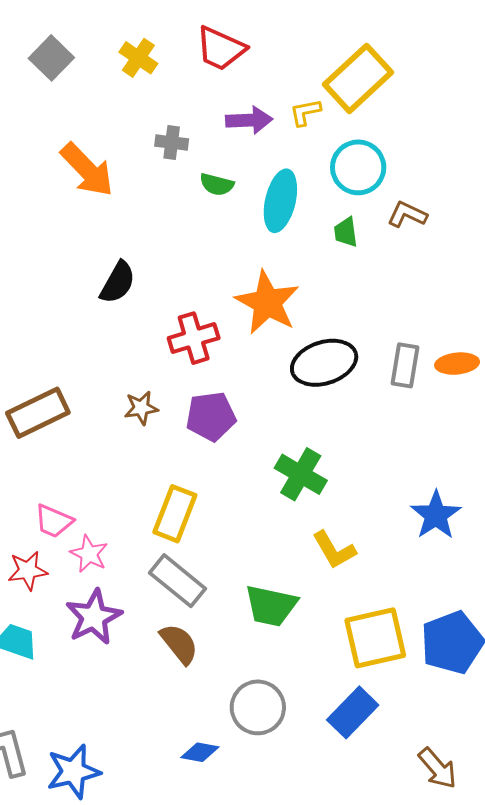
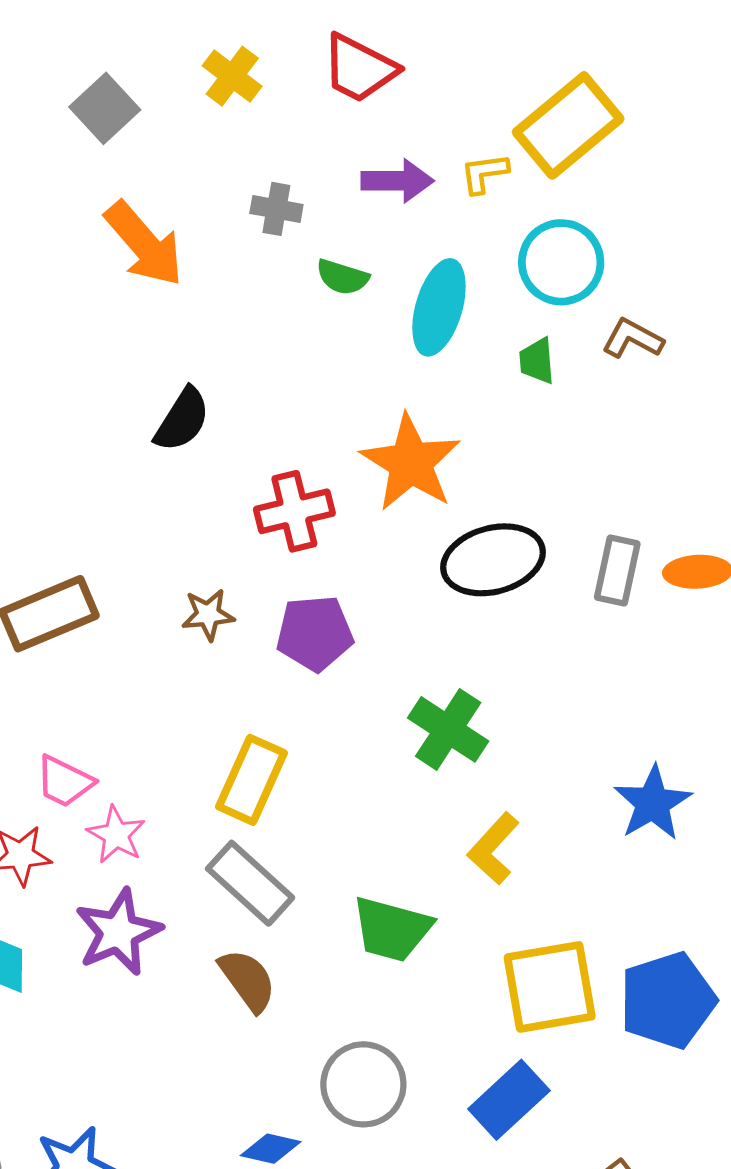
gray square: (51, 58) -> (105, 108), moved
yellow L-shape: (334, 550) -> (493, 849), turned 69

